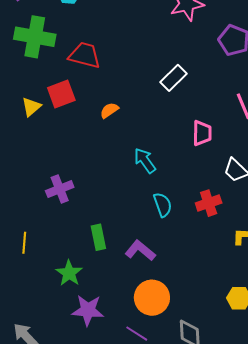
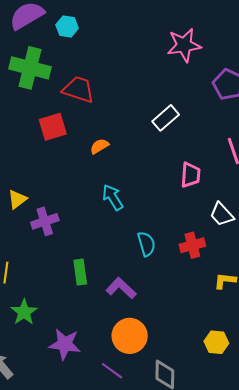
yellow triangle: (31, 107) -> (17, 199), moved
cyan arrow: (145, 161) -> (113, 197), moved
green star: (69, 273) -> (24, 312), moved

